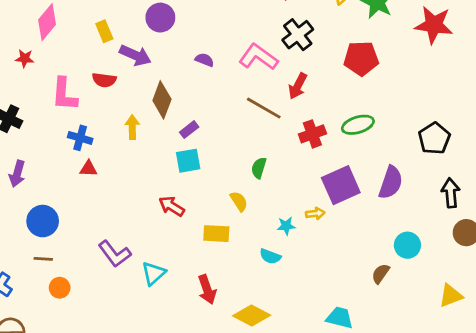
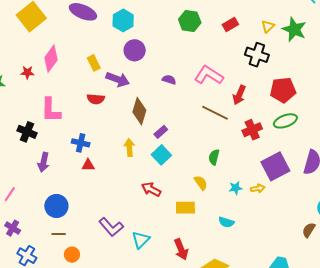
black cross: (298, 35) -> (257, 55), moved, turned -30
red star: (25, 58) -> (27, 72), moved
red pentagon: (361, 58) -> (283, 90), moved
pink L-shape: (64, 94) -> (51, 110), moved
yellow arrow: (132, 127) -> (129, 147), moved
cyan square: (188, 161) -> (161, 155), turned -30
purple arrow: (17, 174) -> (43, 162), moved
cyan star: (286, 226) -> (236, 188), moved

